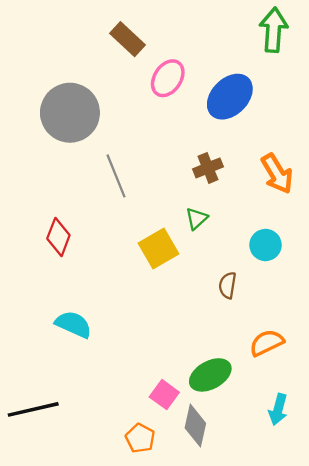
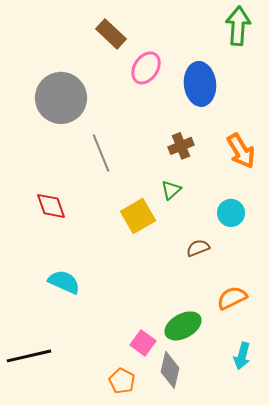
blue ellipse: (230, 97) -> (200, 84), turned -51
red diamond: (58, 237) -> (51, 206), turned -40
brown semicircle: (228, 285) -> (198, 248), turned 60

